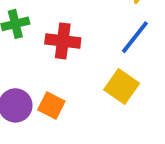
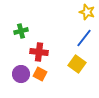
red cross: (63, 41) -> (39, 52), moved

